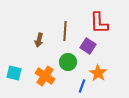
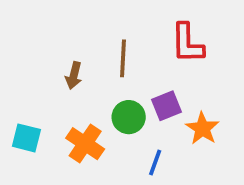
purple square: (88, 46) -> (166, 106), moved, turned 35
orange star: (98, 73) -> (202, 128), moved

